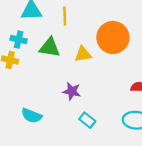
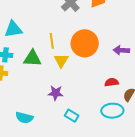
yellow line: (65, 16) -> (52, 41), moved
yellow triangle: (83, 54) -> (61, 61), turned -42

